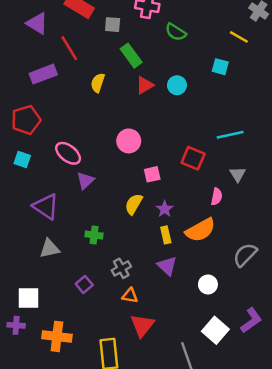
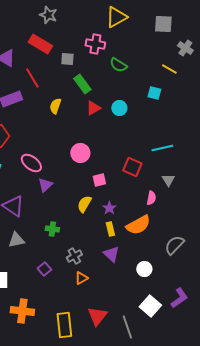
orange triangle: (130, 296) -> (81, 278), turned -40
red triangle: (142, 325) -> (97, 316), moved

